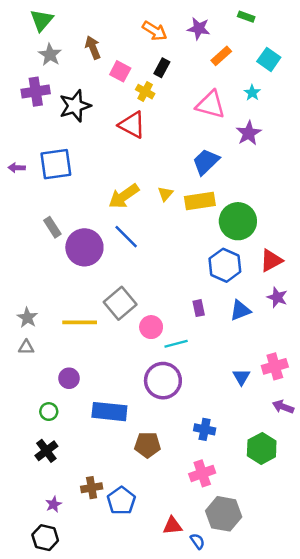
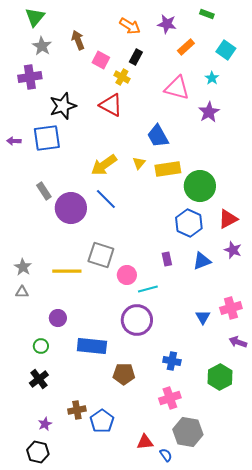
black star: (75, 106) -> (63, 106), moved
blue trapezoid: (206, 162) -> (158, 136), moved, turned -75
gray square: (120, 303) -> (101, 255), turned -32

